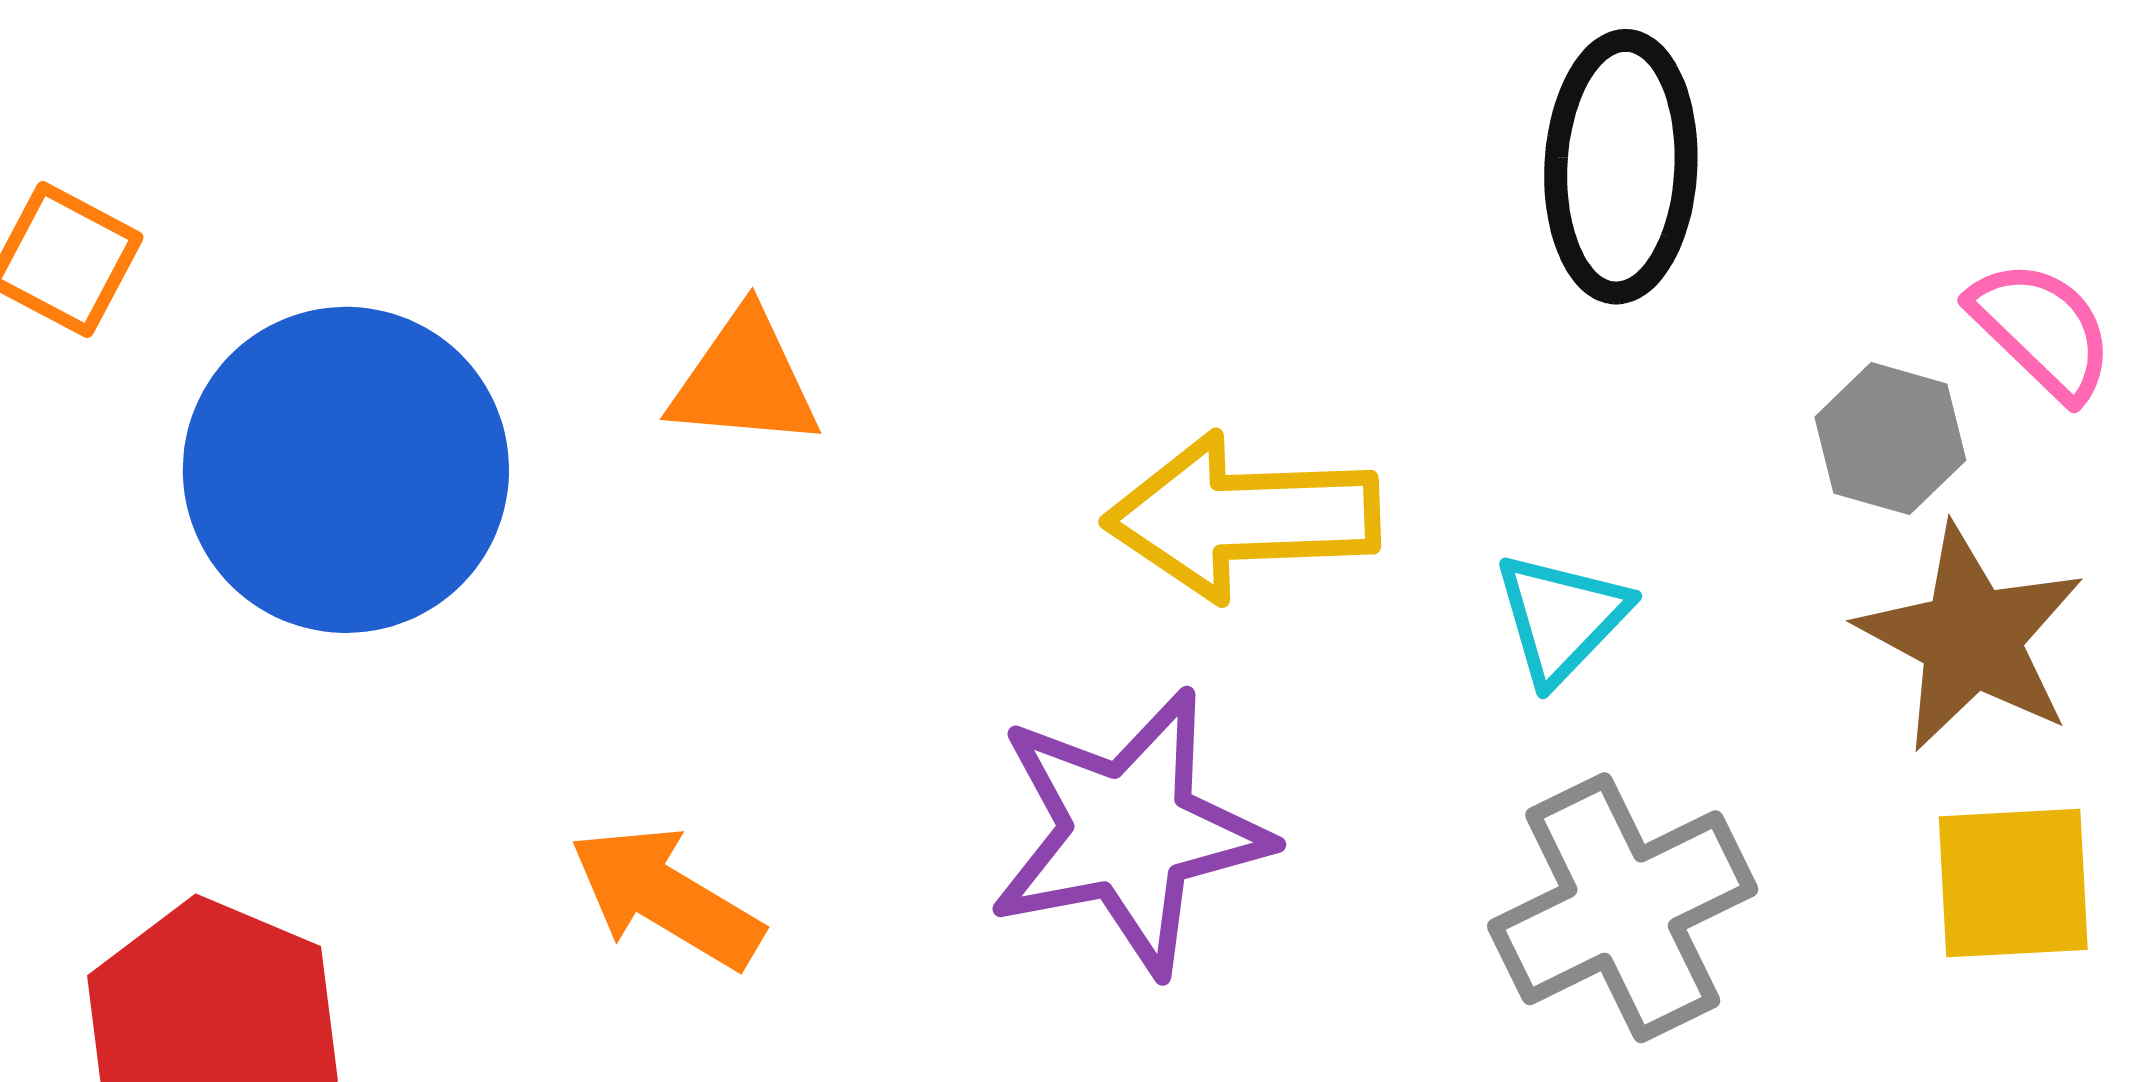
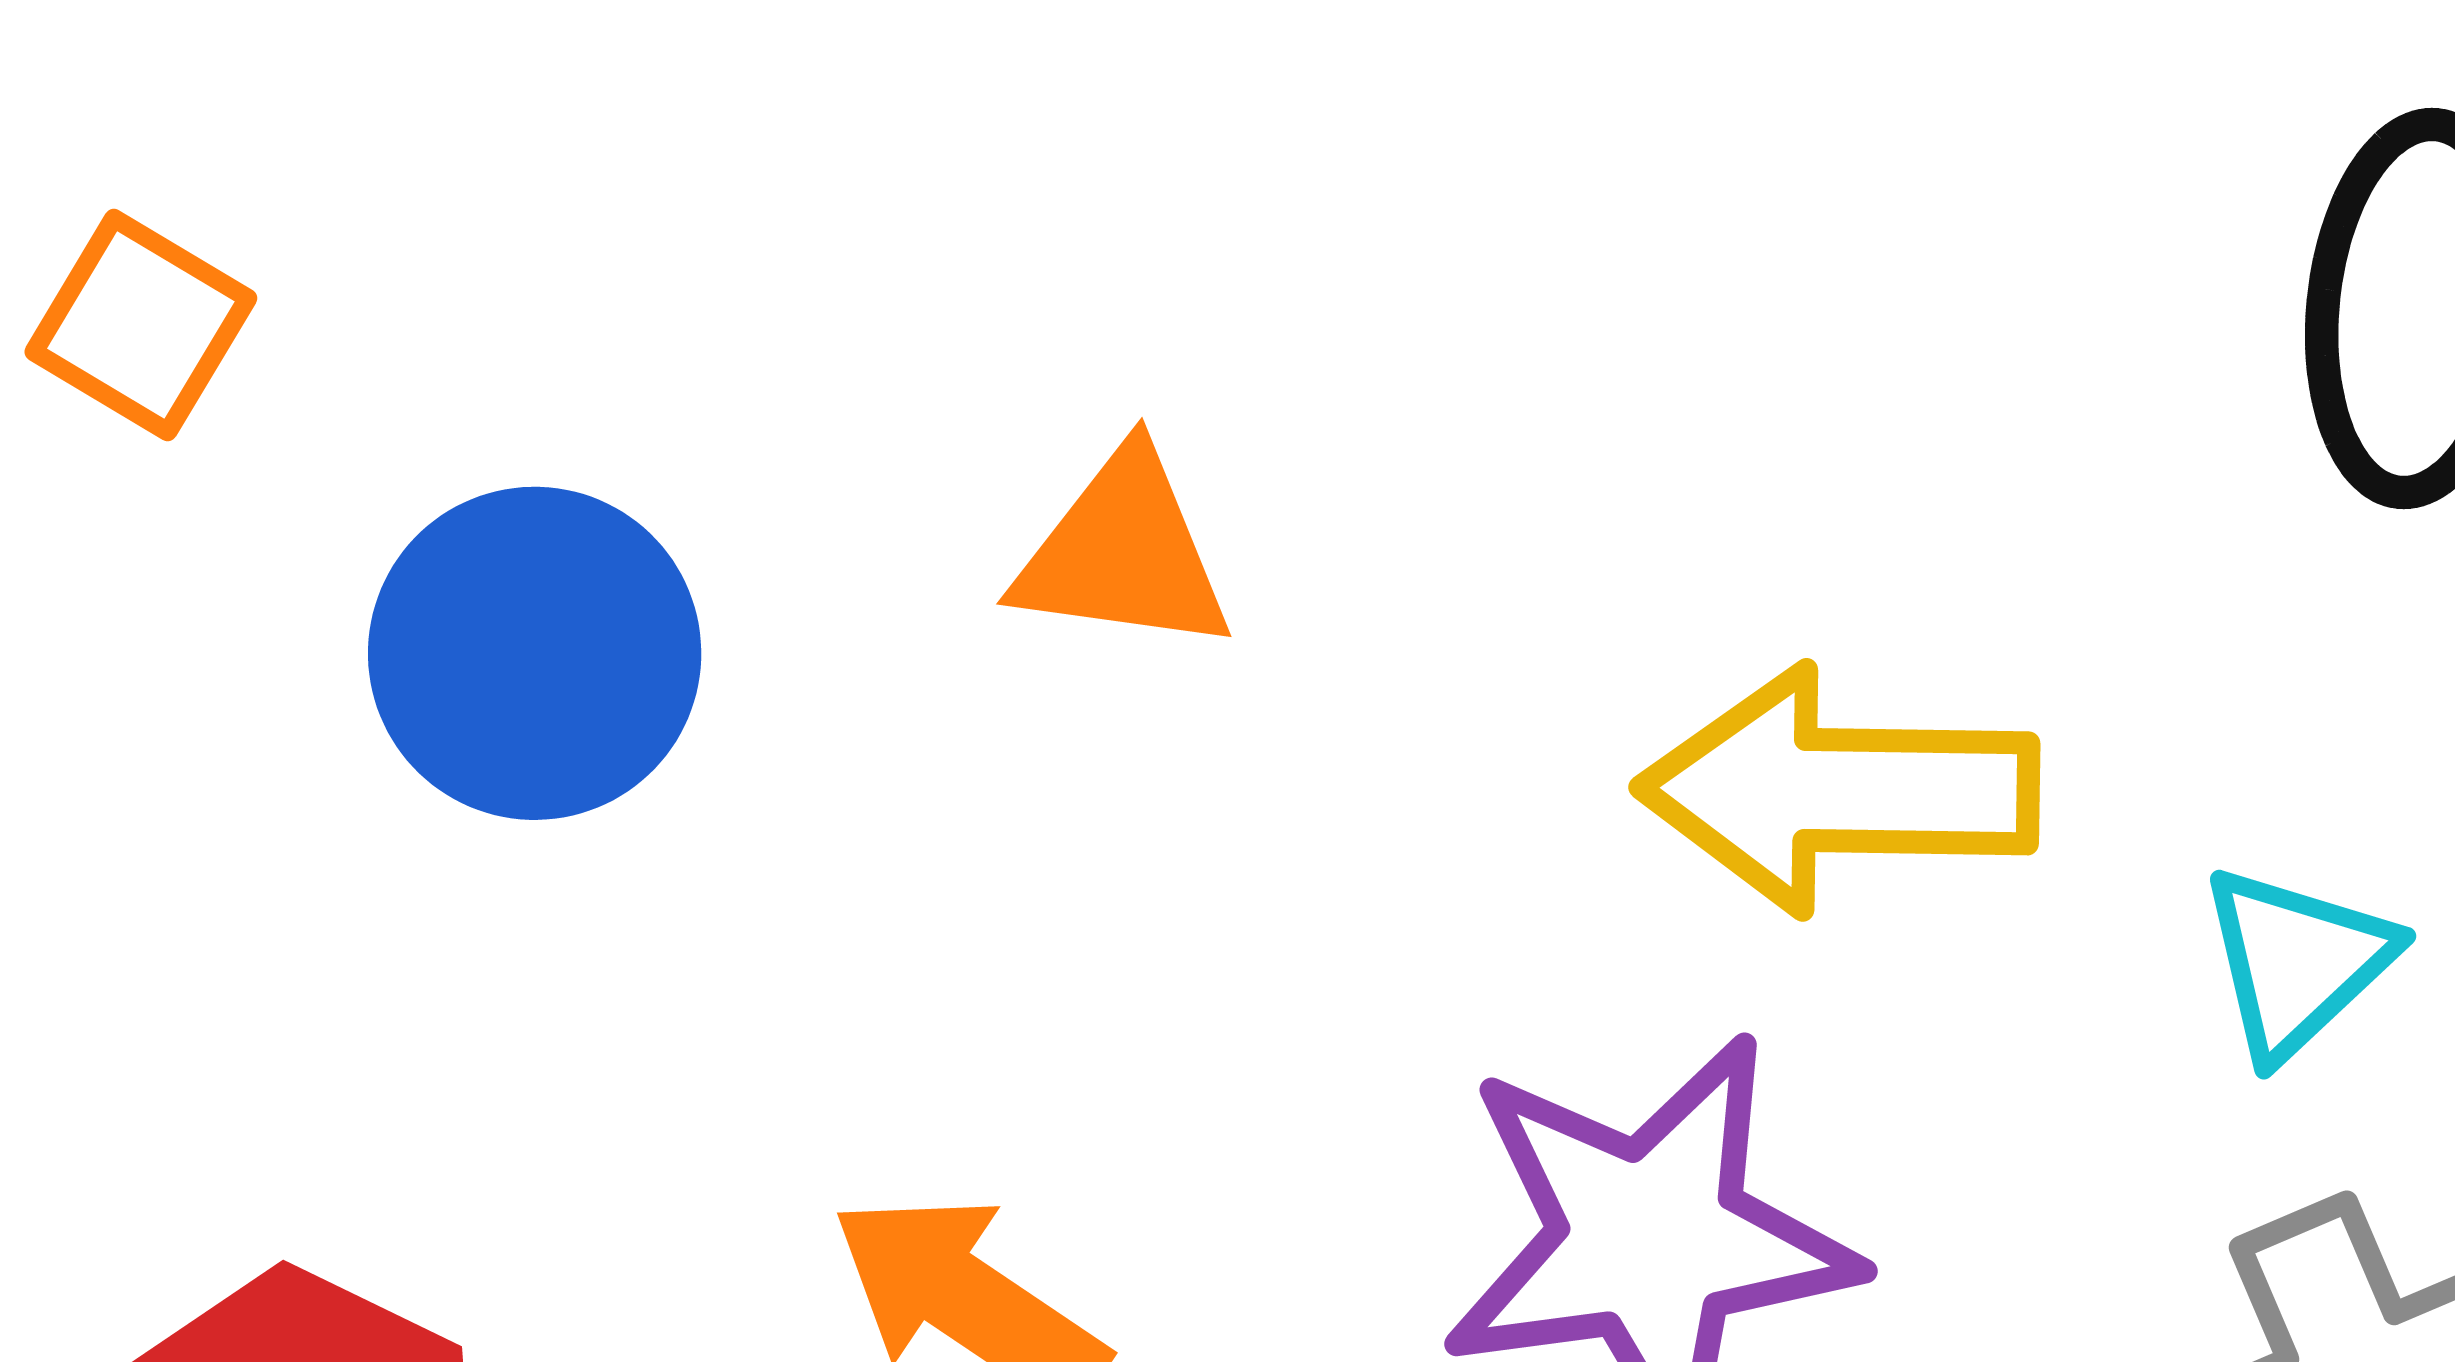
blue circle: (346, 470) -> (535, 653), size x0.7

